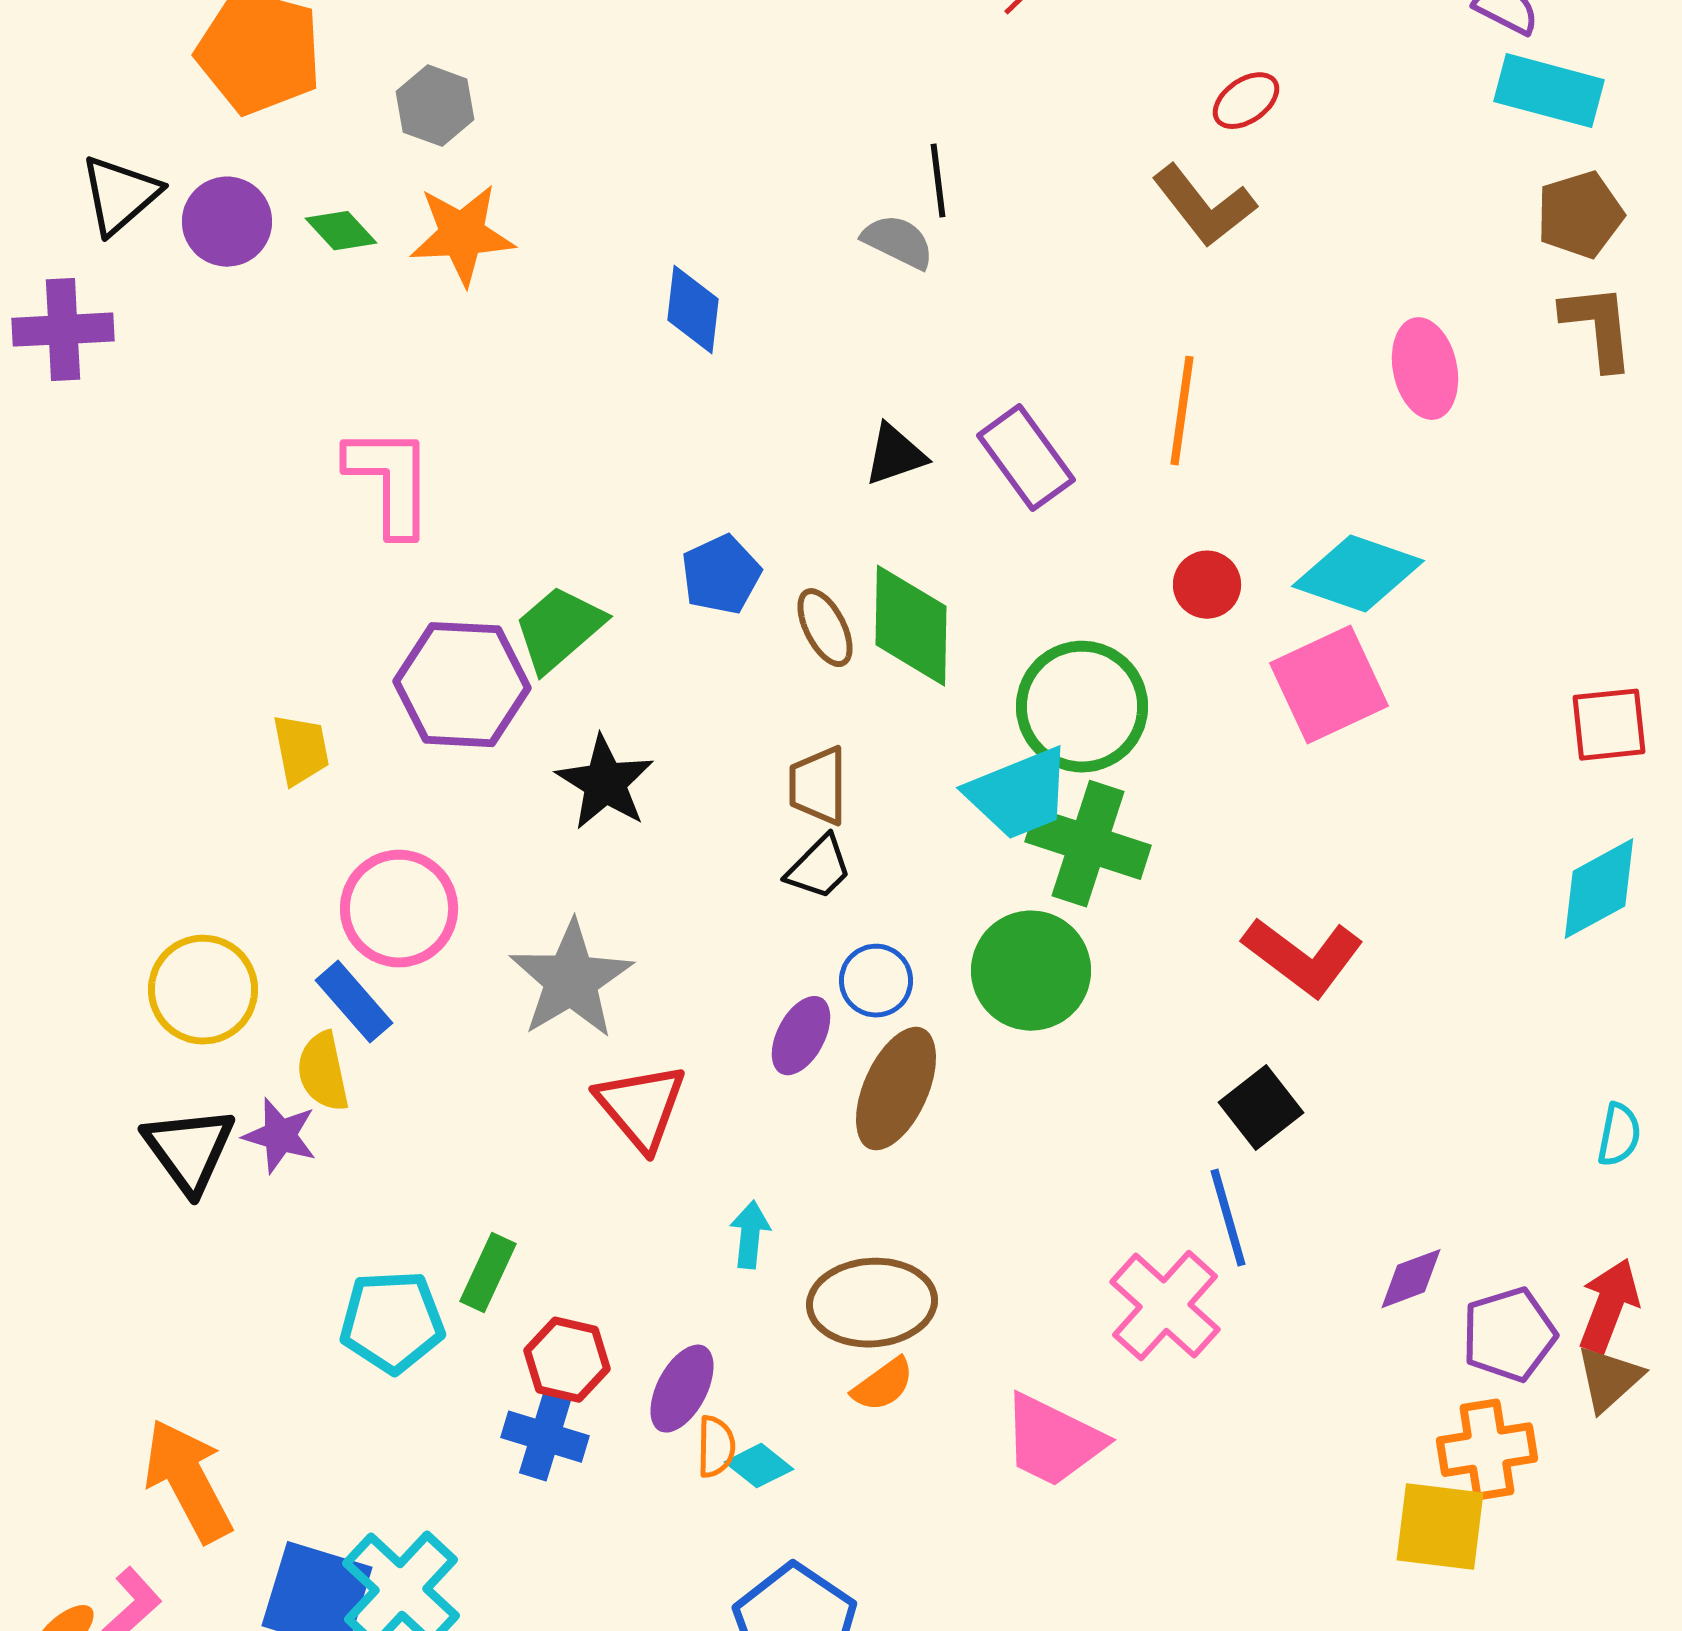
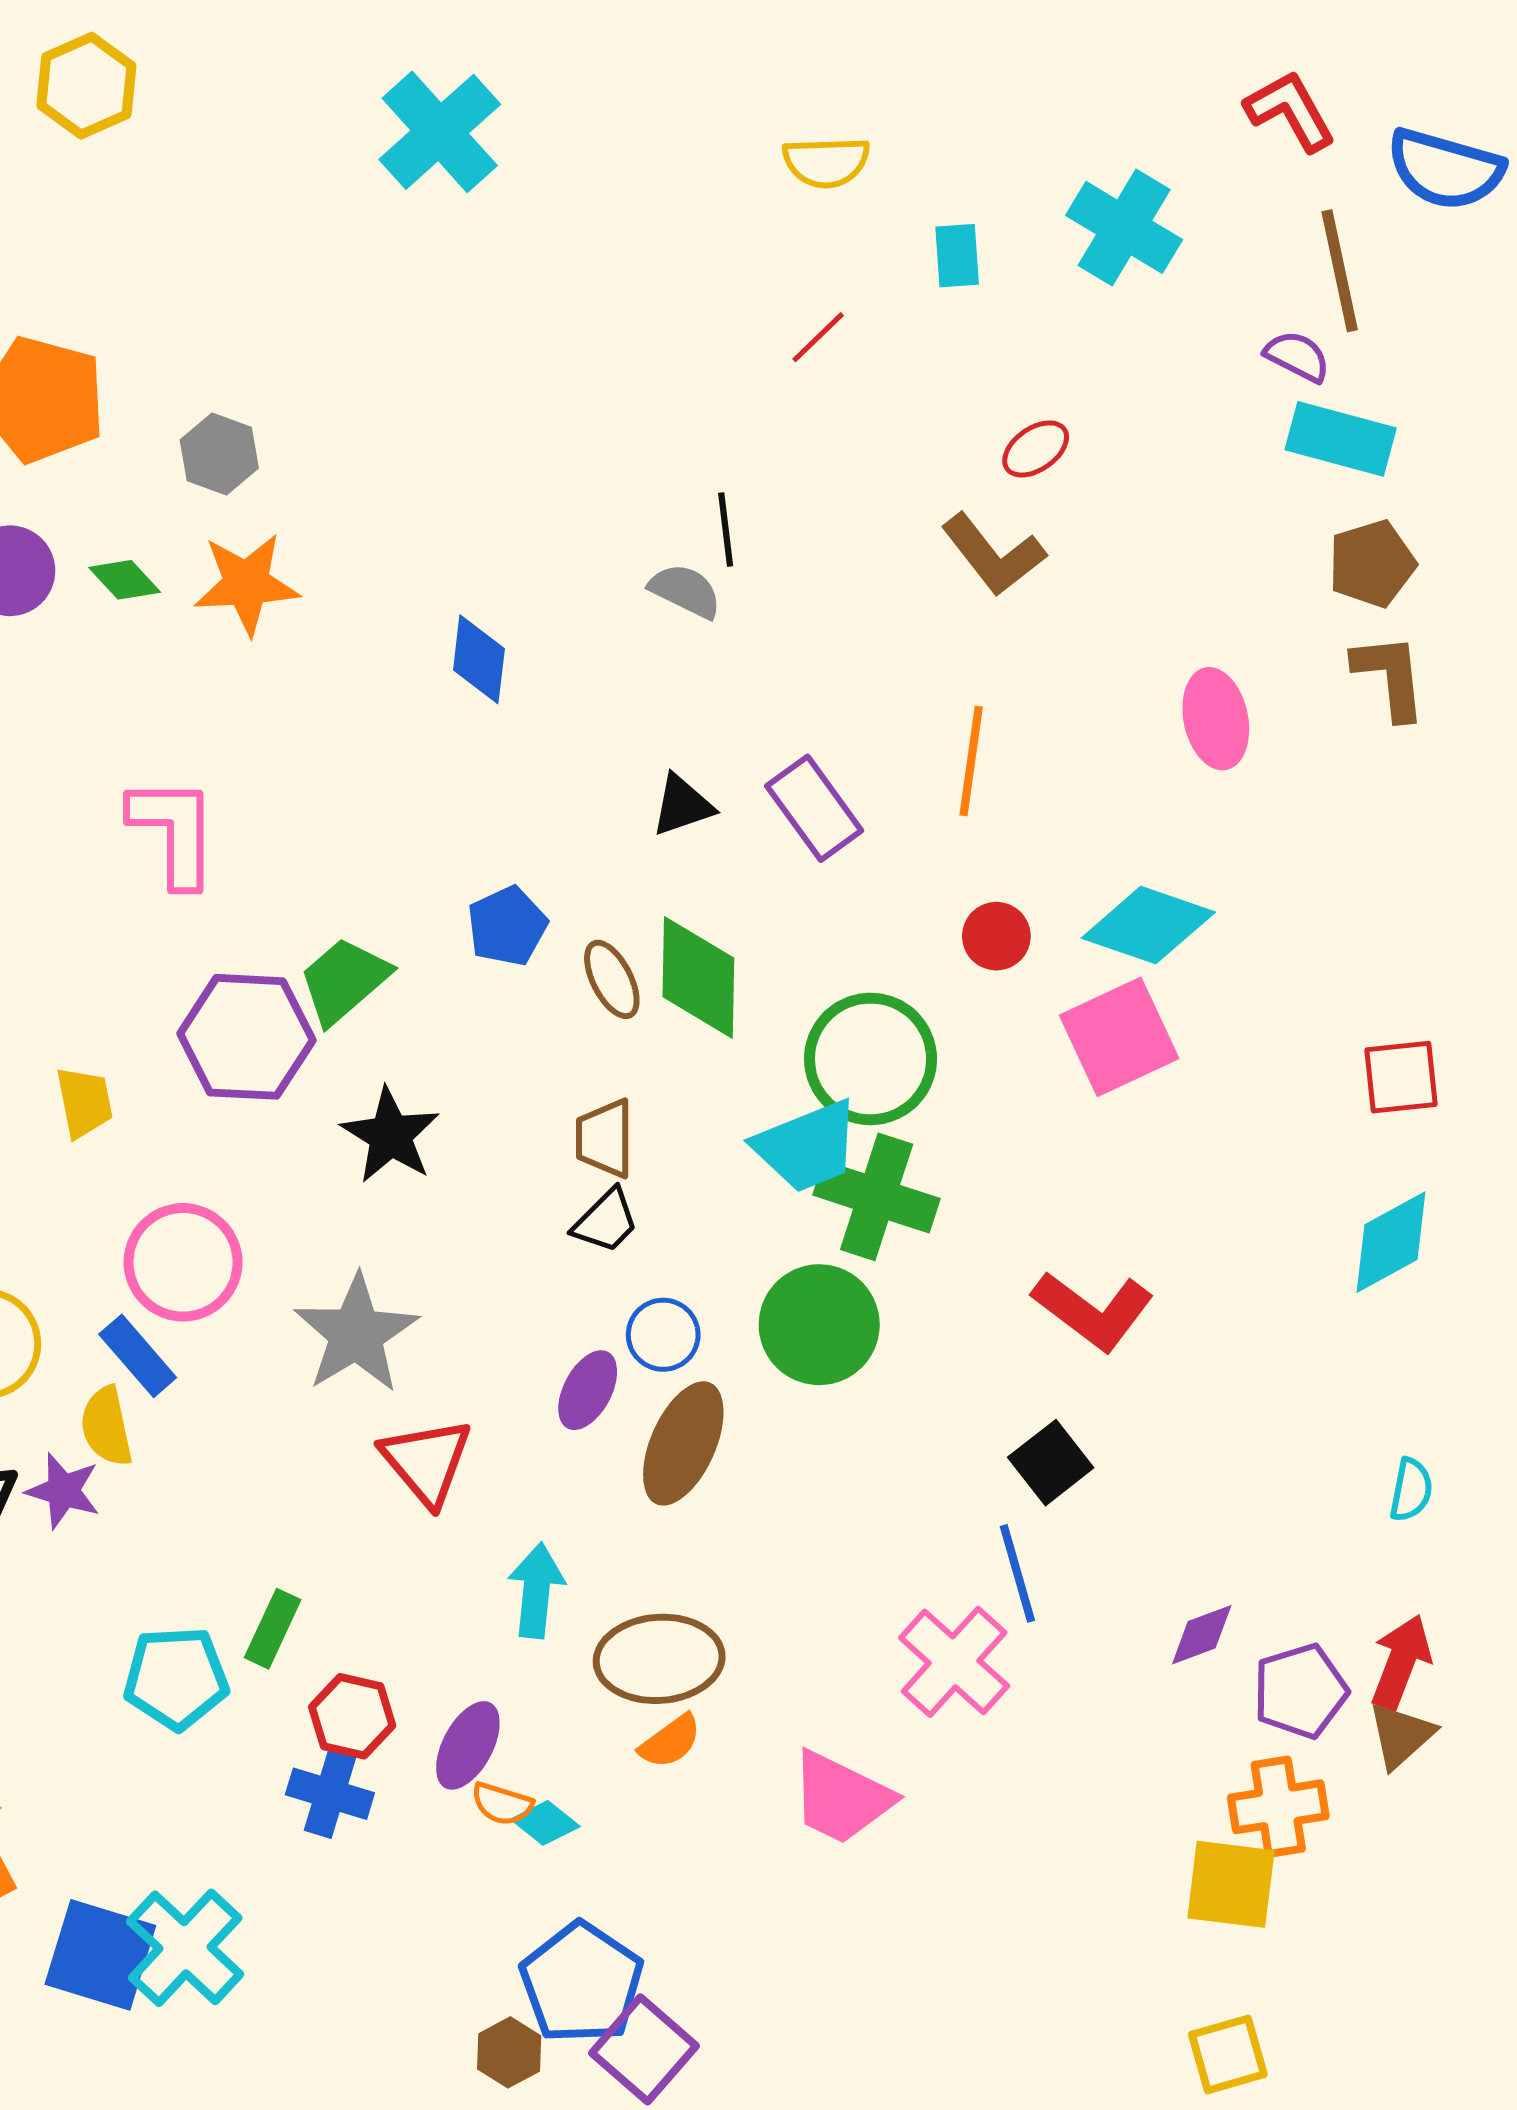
cyan arrow: (750, 1235) -> (536, 1590), size x1.4
orange semicircle: (716, 1447) -> (502, 1804), turned 106

